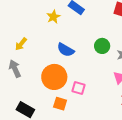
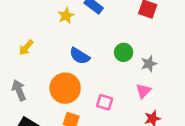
gray arrow: (15, 69) -> (19, 90), moved
pink square: (78, 88) -> (105, 102), moved

